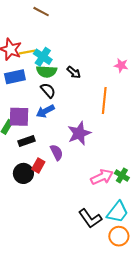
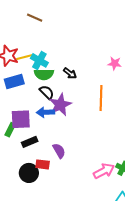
blue arrow: (45, 111) -> (45, 112), turned 30
purple star: (79, 133) -> (60, 105), moved
red rectangle: (38, 166) -> (43, 164), turned 72

